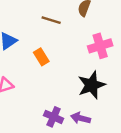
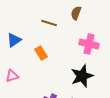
pink cross: (100, 46) -> (89, 44), turned 30

